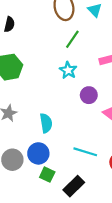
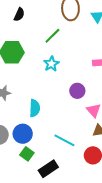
green line: (72, 39) -> (52, 36), moved
cyan star: (68, 70) -> (51, 64), moved

